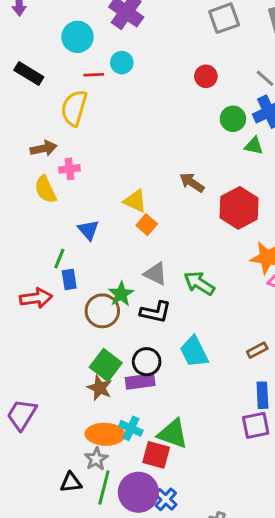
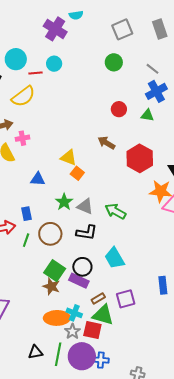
cyan circle: (78, 37) -> (16, 59), moved
red circle: (206, 76) -> (119, 109), moved
yellow semicircle: (74, 108) -> (23, 96), turned -140
green circle: (233, 119) -> (114, 62), moved
blue triangle: (88, 230) -> (38, 179), turned -42
green line: (59, 258) -> (26, 240), moved
green star: (121, 294) -> (64, 202), moved
brown rectangle: (257, 350) -> (98, 299), moved
purple rectangle: (140, 382) -> (79, 281), turned 36
purple square: (256, 425) -> (126, 299), moved
gray star: (96, 459) -> (72, 331), moved
blue cross: (166, 499) -> (101, 360), turned -35

